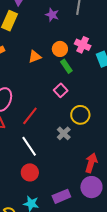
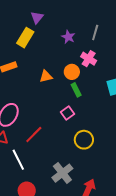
pink cross: (83, 45) -> (89, 59), moved
gray cross: (64, 133) -> (62, 173), moved, size x1.5
white line: (29, 146) -> (18, 160), moved

